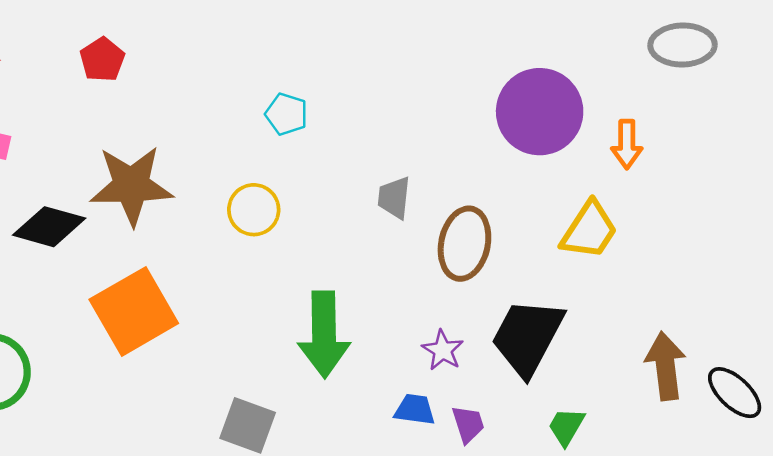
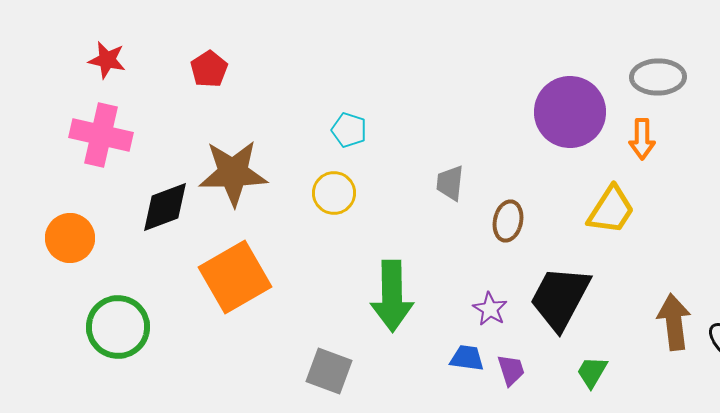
gray ellipse: (683, 45) -> (658, 77), moved
cyan pentagon: (286, 114) -> (349, 130), moved
black diamond: (49, 227) -> (165, 207), turned -36
brown ellipse: (464, 244) -> (508, 221), size x0.7

